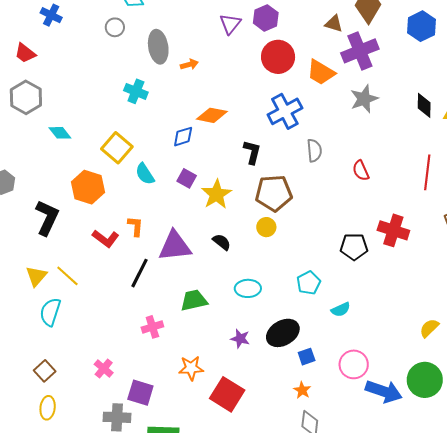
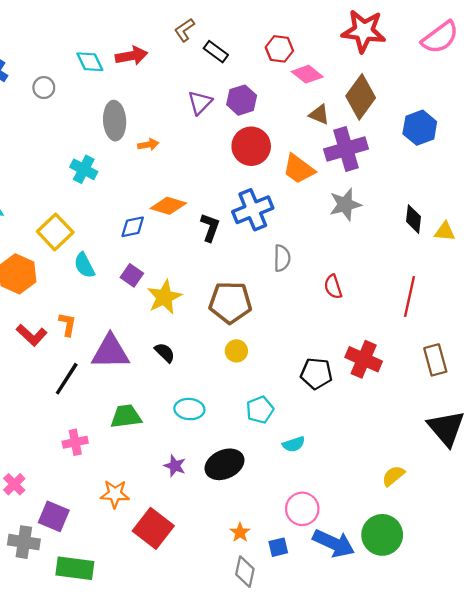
gray circle: (115, 27) -> (44, 88), moved
black L-shape: (252, 152) -> (210, 227), moved
yellow circle: (266, 227) -> (236, 351), moved
blue square: (307, 357) -> (278, 547), moved

